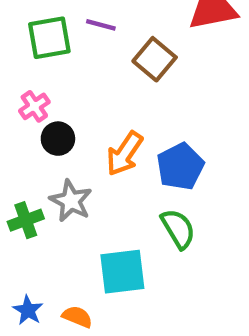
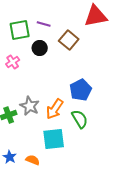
black circle: (58, 139) -> (40, 48), moved
orange arrow: (124, 154) -> (55, 109), moved

